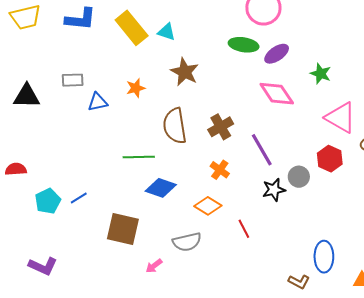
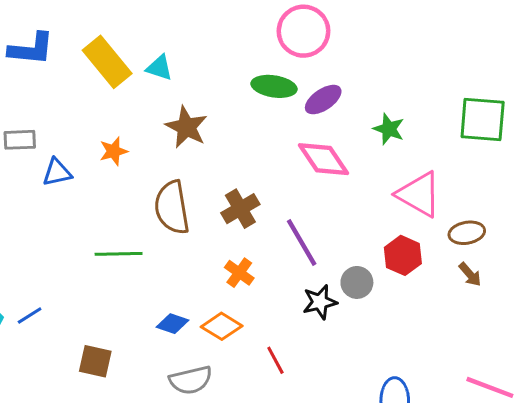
blue diamond: (161, 188) -> (173, 324), moved, size x0.7
brown square: (123, 229) -> (95, 361), size x0.7

